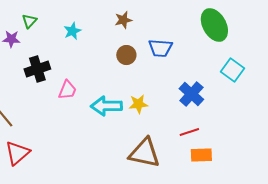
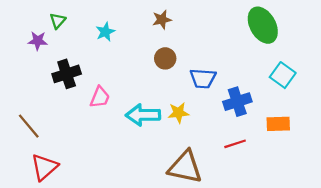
blue trapezoid: (160, 48) -> (203, 78), moved
blue cross: (191, 94) -> (237, 102), turned 30
orange rectangle: (201, 155) -> (278, 124), moved

